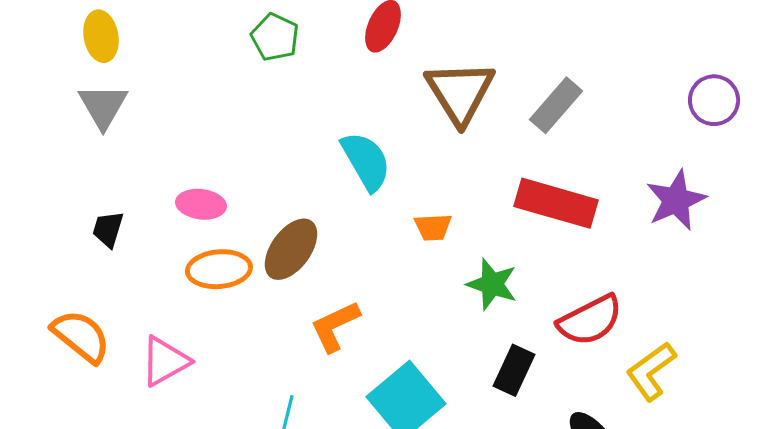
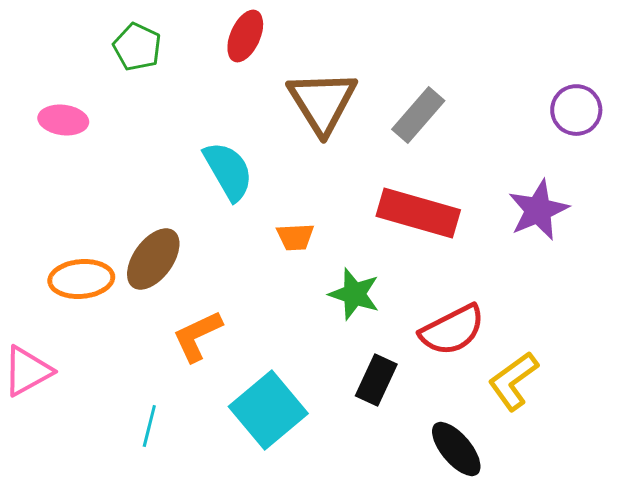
pink ellipse: (201, 204) -> (63, 120), moved

